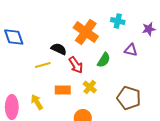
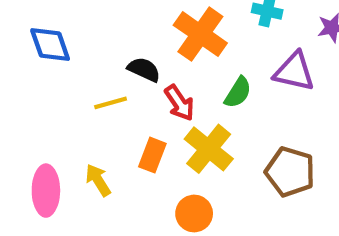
purple triangle: (131, 50) -> (294, 72), size x1.5
yellow cross: (90, 87) -> (209, 149), size x1.6
orange rectangle: (63, 90) -> (152, 155), turned -70

